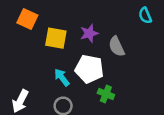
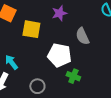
purple star: (89, 33) -> (59, 13), moved
cyan arrow: (62, 77) -> (11, 62), moved

